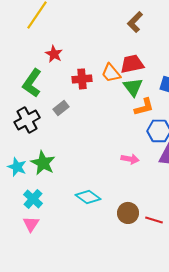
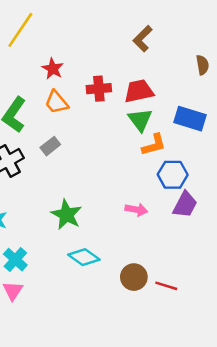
red star: (54, 54) -> (53, 69), moved
orange trapezoid: (111, 73) -> (57, 102), moved
red cross: (82, 79) -> (99, 89), moved
green star: (43, 163) -> (66, 215), moved

